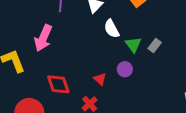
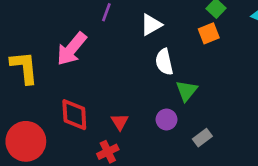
gray rectangle: (155, 45) -> (202, 138), moved
red triangle: (100, 79) -> (120, 122), moved

